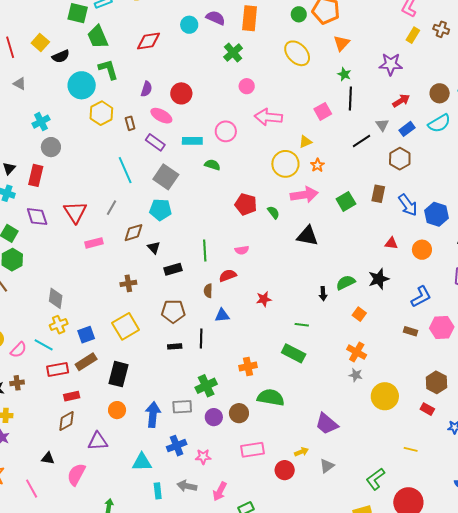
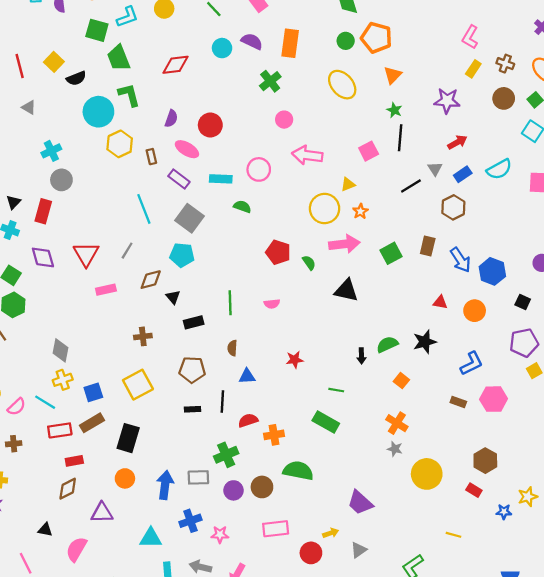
brown circle: (440, 93) -> (504, 98), moved
red semicircle: (228, 276) -> (248, 420), moved

